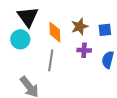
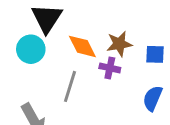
orange diamond: (55, 32) -> (82, 46), turned -35
purple cross: (84, 50) -> (110, 68), moved

